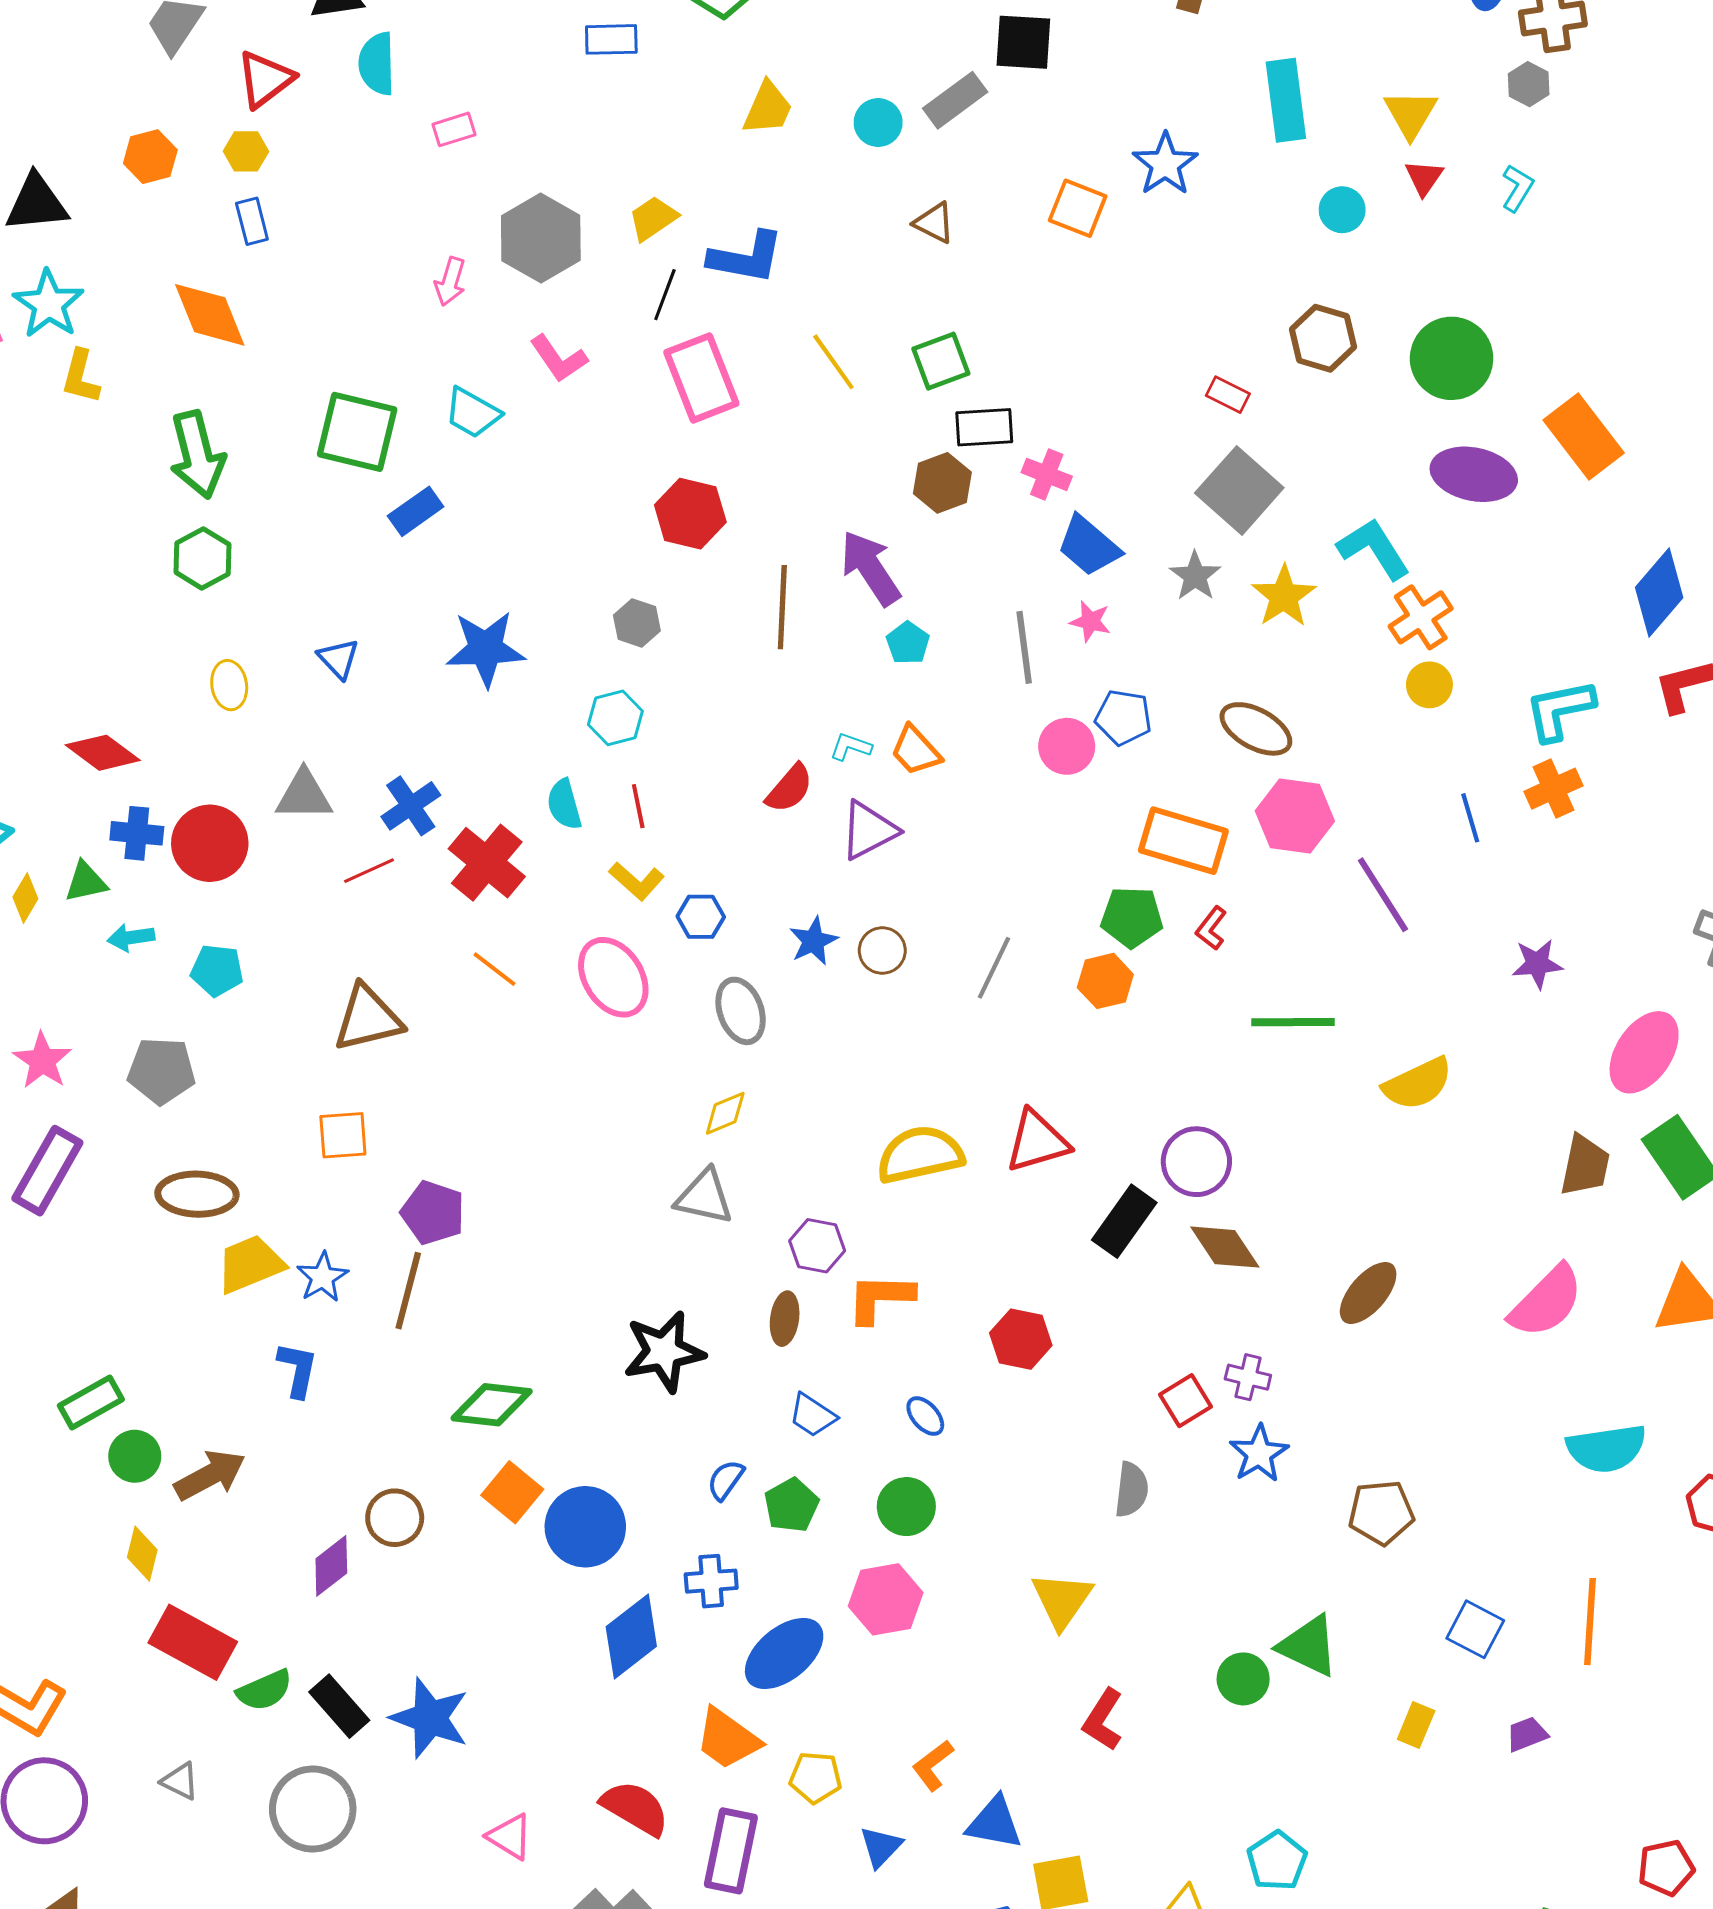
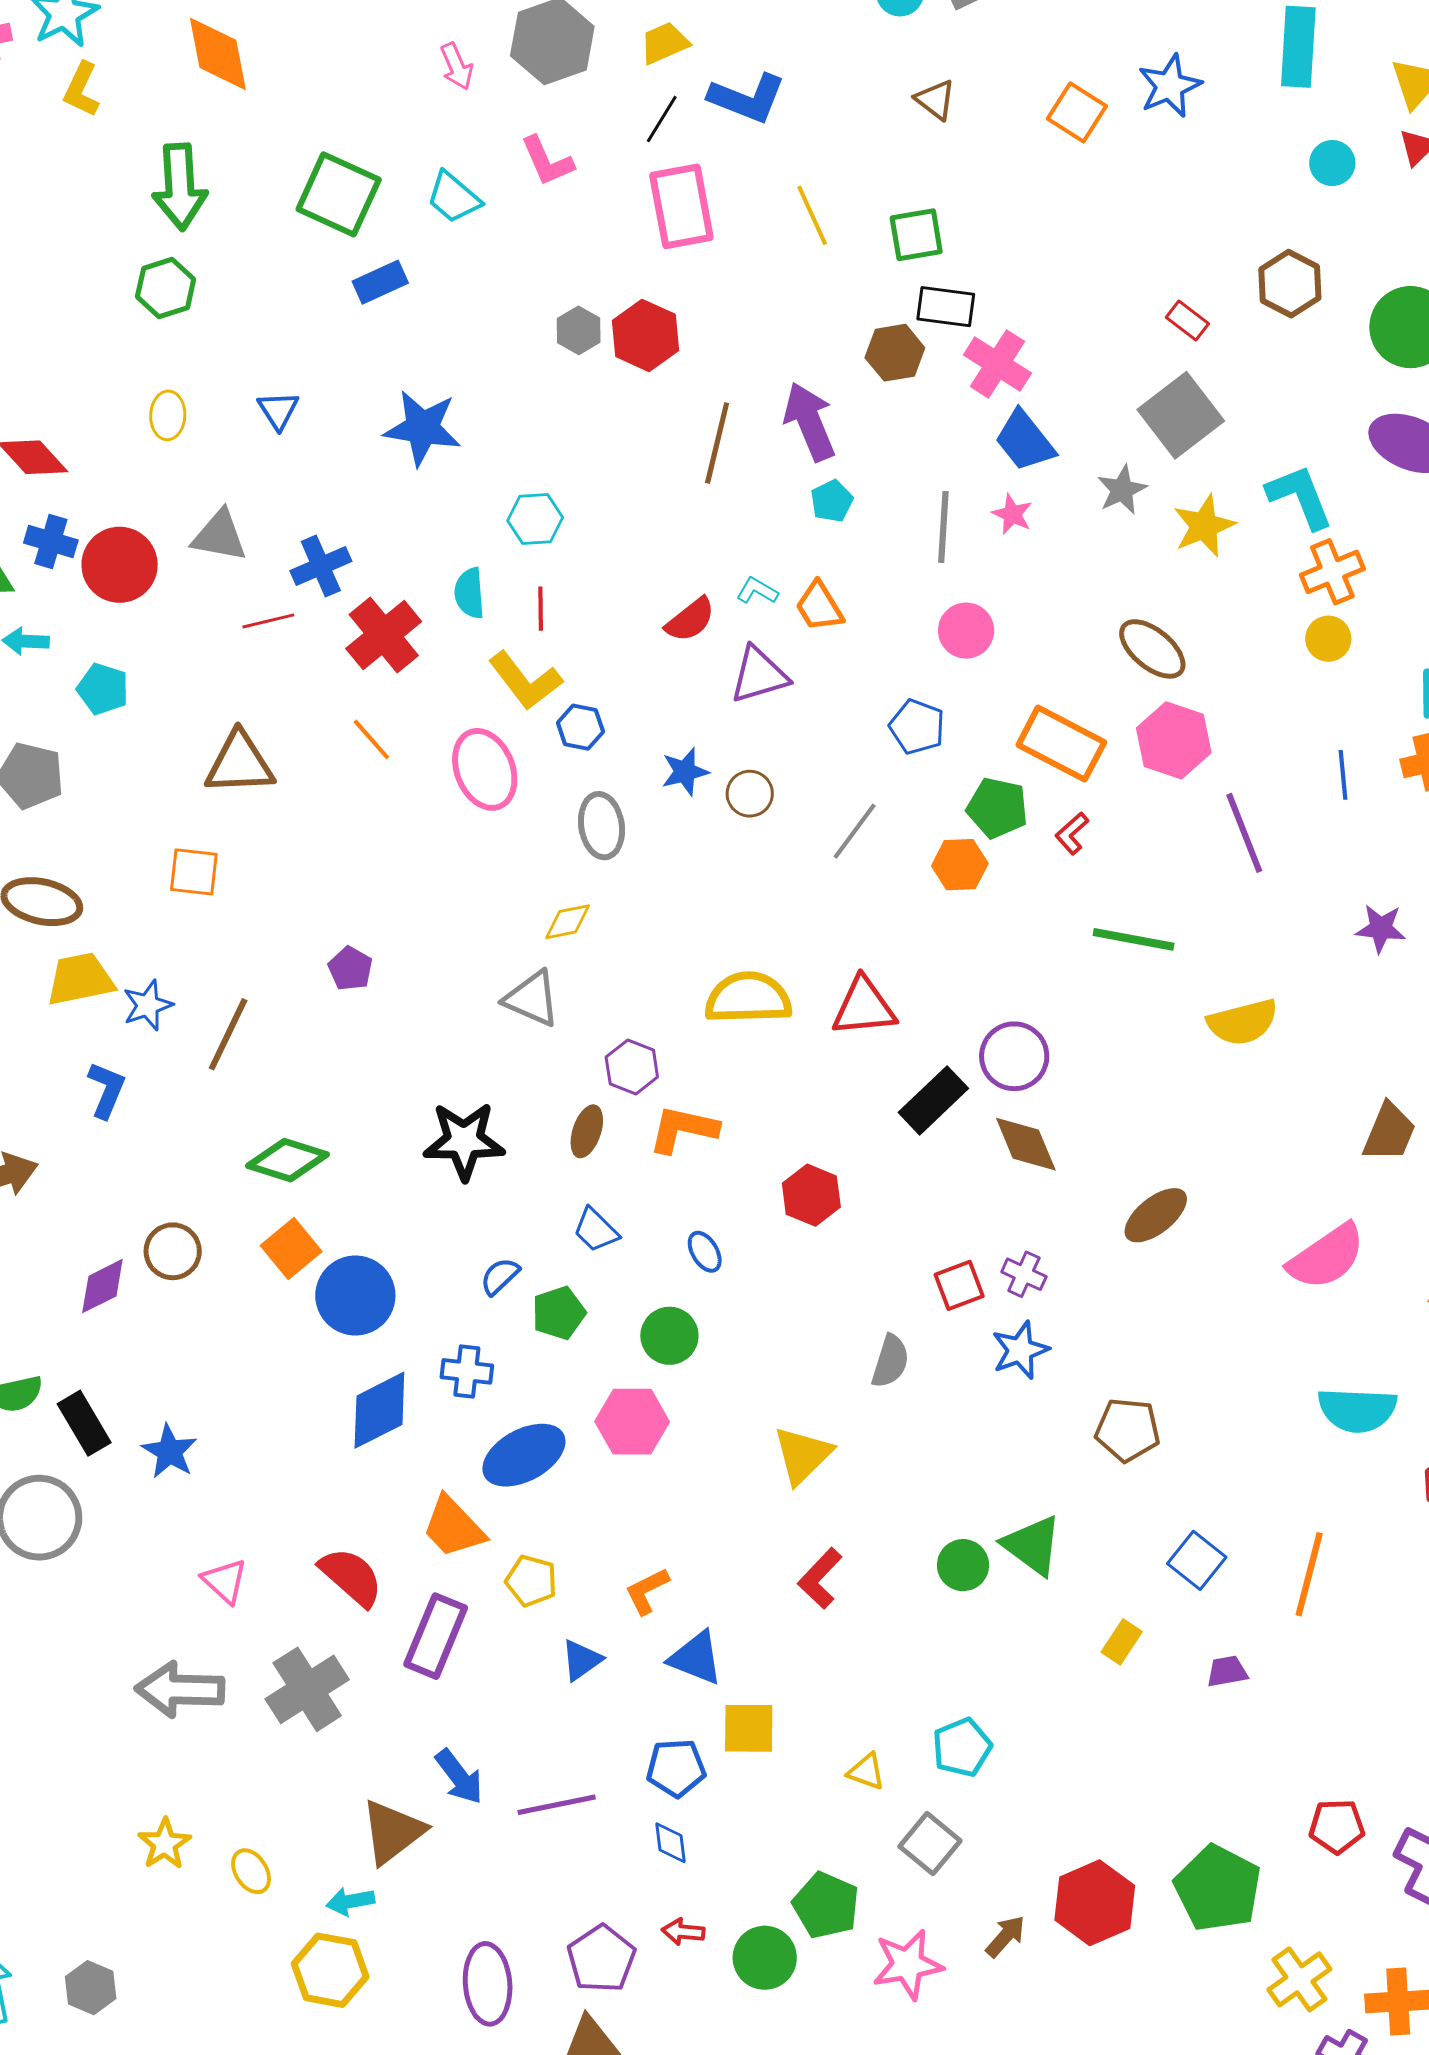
pink arrow: (450, 282) -> (457, 66), turned -51
pink cross: (1047, 474) -> (997, 364), size x1.4
gray hexagon: (637, 623) -> (579, 330), moved
blue pentagon: (1123, 717) -> (917, 727), moved
yellow L-shape: (637, 881) -> (525, 681), size x1.4
purple pentagon: (433, 1213) -> (350, 969), moved, size x0.7
blue star: (430, 1718) -> (169, 1451), size x0.7

